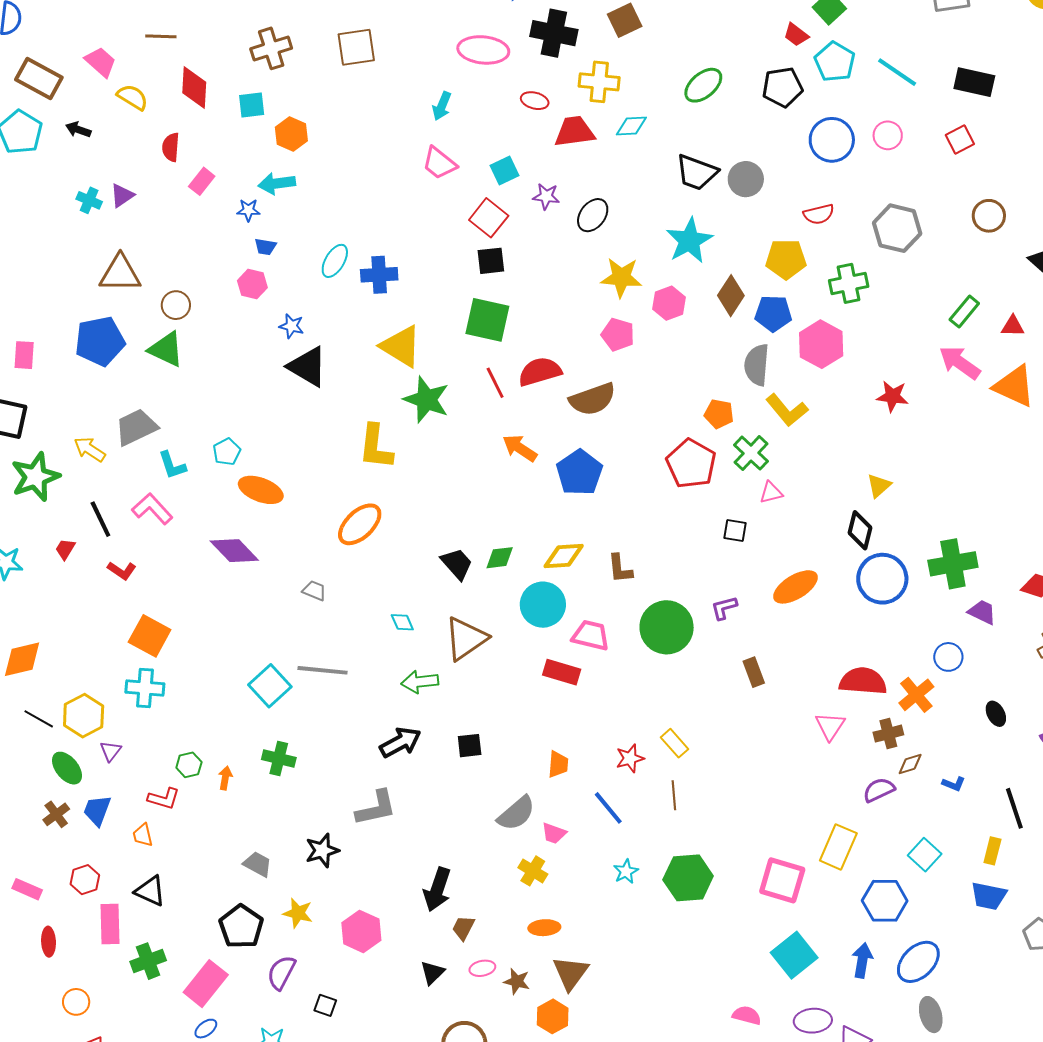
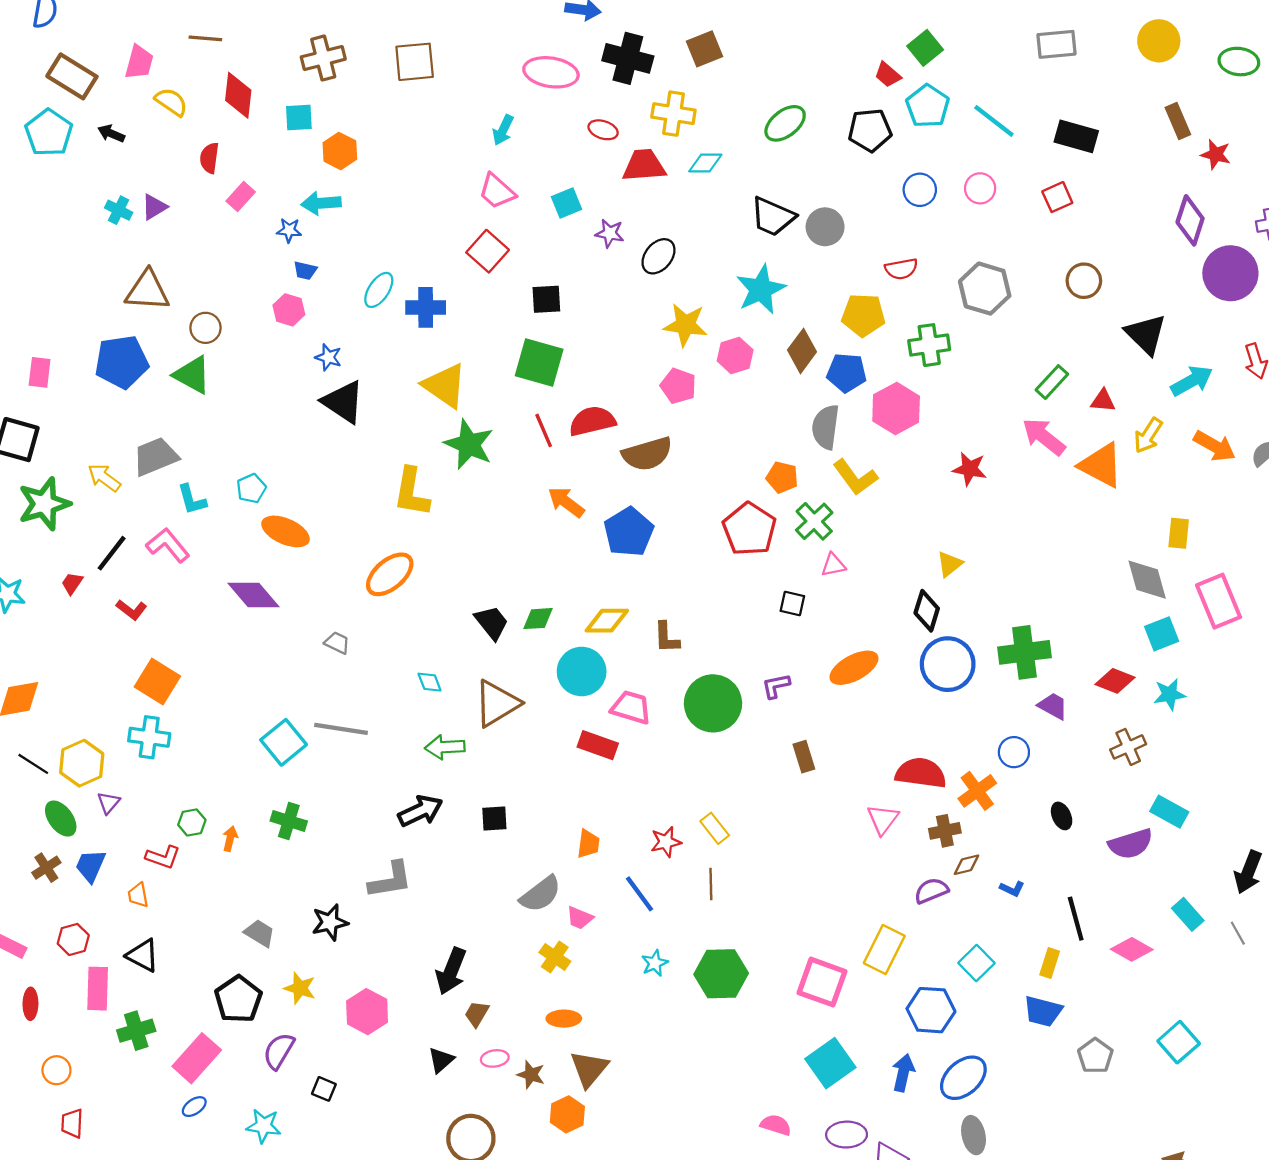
pink trapezoid: (101, 62) -> (139, 62), turned 60
blue circle: (832, 140) -> (920, 190), size x0.7
red square: (489, 218) -> (488, 251), moved
black line: (100, 519) -> (112, 553), turned 60

